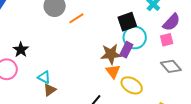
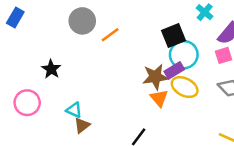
black star: (21, 50) -> (51, 69), moved
purple rectangle: (126, 50) -> (174, 70), turned 35
yellow ellipse: (132, 85) -> (185, 87), moved

